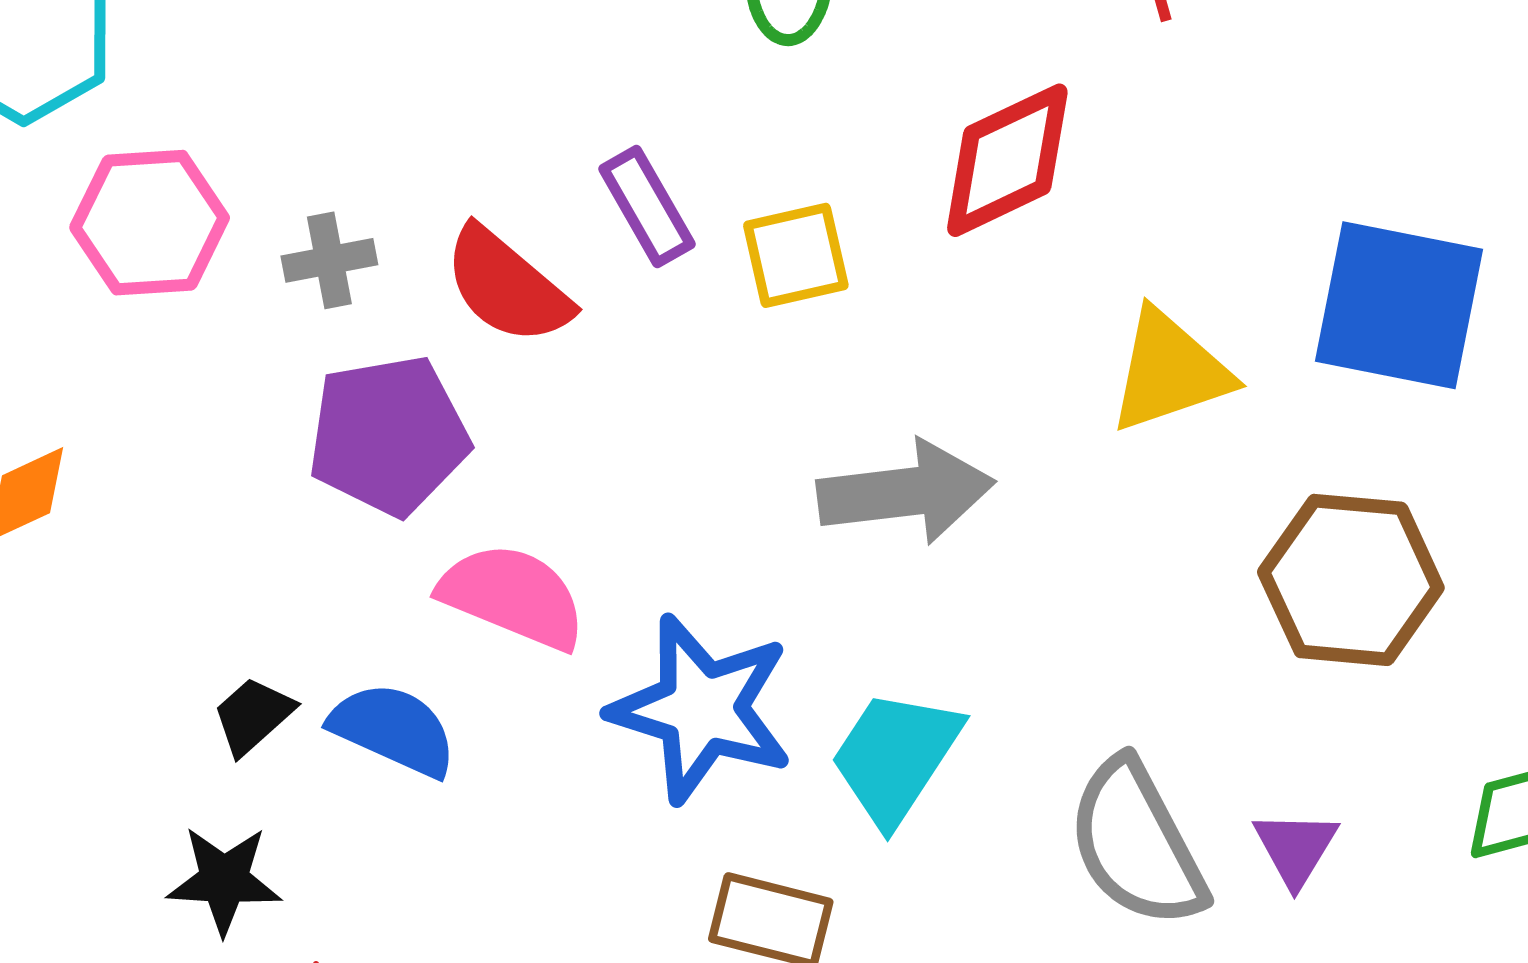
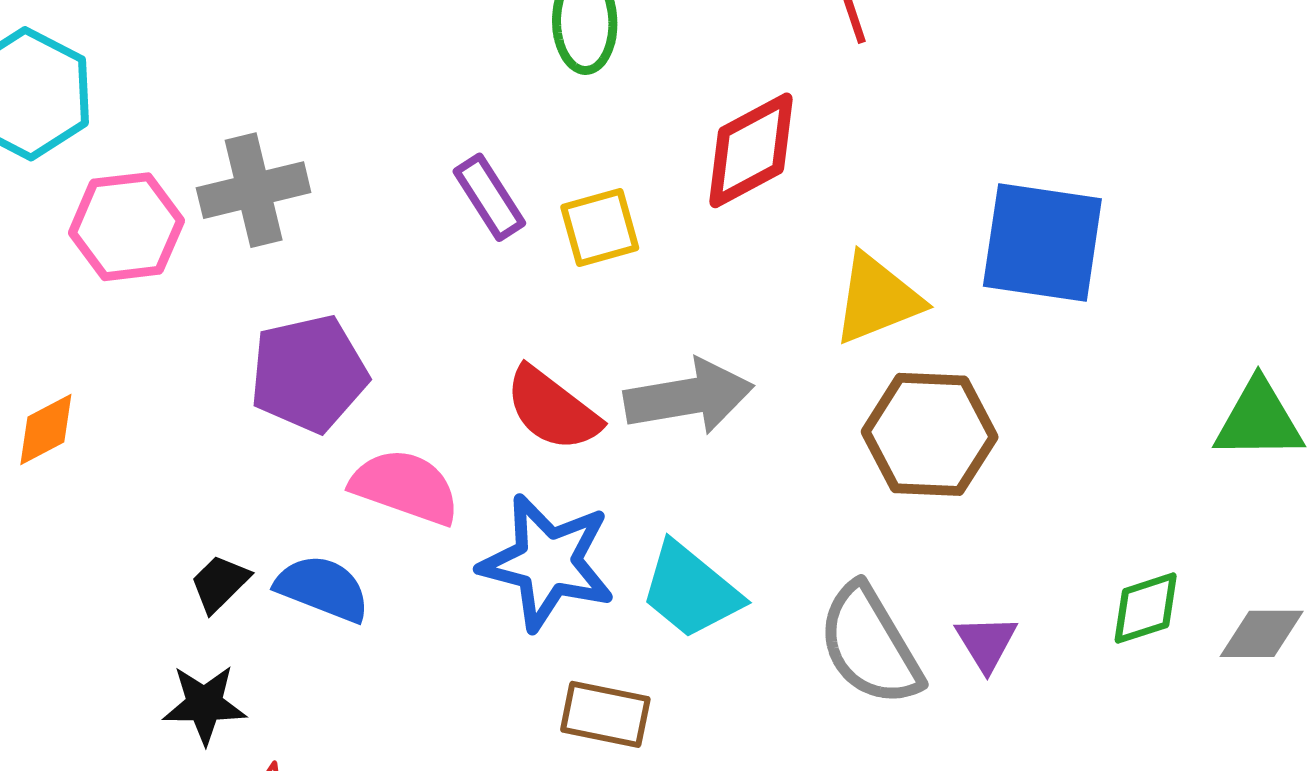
gray cross: (329, 260) -> (254, 190), moved, size x1.6
red semicircle: (507, 286) -> (552, 409), moved
brown hexagon: (1351, 580) -> (930, 434), moved
cyan trapezoid: (896, 757) -> (691, 590), turned -81

